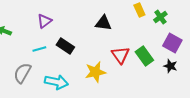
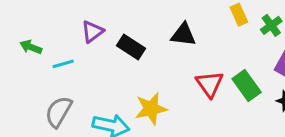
black rectangle: (65, 46) -> (131, 47), moved
cyan line: (39, 49) -> (63, 64), moved
yellow star: (95, 72) -> (151, 109), moved

